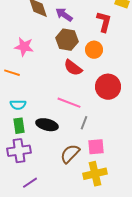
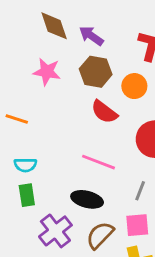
pink star: (24, 47) -> (47, 72), moved
gray line: (84, 123) -> (140, 191), moved
black ellipse: (47, 125) -> (87, 199), moved
purple cross: (19, 151) -> (55, 231), moved, turned -30

